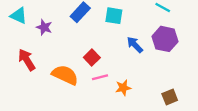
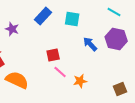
red square: (92, 57) -> (53, 55), turned 32
orange semicircle: (65, 75) -> (17, 80), moved
pink line: (100, 77) -> (60, 72), turned 56

